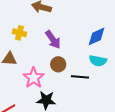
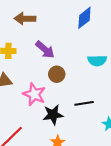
blue diamond: (97, 36) -> (84, 18), moved
black line: (80, 77) -> (84, 103), moved

